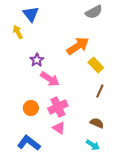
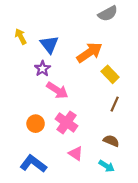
blue triangle: (31, 14) -> (49, 44), moved
pink cross: (58, 107) -> (67, 122), turned -30
pink triangle: (59, 128) -> (76, 153), moved

